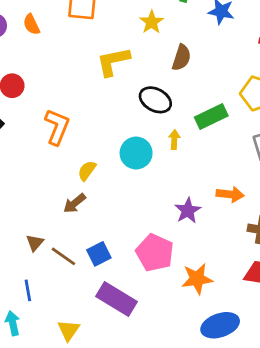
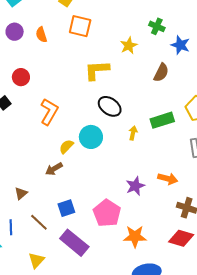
brown semicircle: (181, 58) -> (161, 73), moved
black ellipse: (155, 100) -> (110, 106), moved
cyan circle: (136, 153) -> (91, 137), moved
brown line: (63, 256) -> (39, 222), moved

